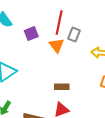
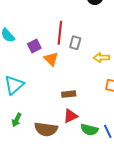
orange triangle: (57, 45) -> (51, 59), moved

